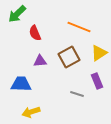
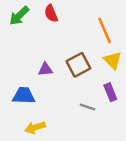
orange line: (79, 27) -> (105, 31), moved, turned 45
red semicircle: (35, 33) -> (51, 13), moved
yellow triangle: (99, 53) -> (113, 60), turned -42

